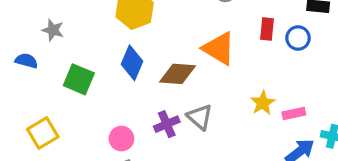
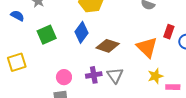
orange triangle: (219, 48) -> (147, 47), moved
green square: (79, 79) -> (47, 35), turned 30

